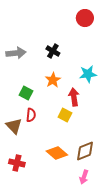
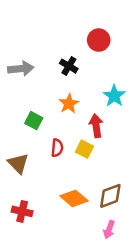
red circle: (85, 18) -> (99, 40), moved
cyan star: (88, 74) -> (114, 96), turned -30
red semicircle: (31, 115) -> (57, 148), moved

